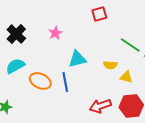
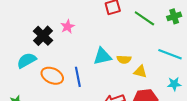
black cross: (16, 34) -> (43, 36), moved
green line: (130, 45) -> (144, 18), moved
cyan triangle: (77, 59) -> (102, 56), moved

